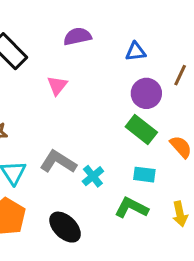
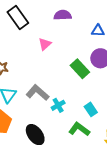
green rectangle: (141, 129) -> (80, 69), moved
cyan rectangle: (144, 175) -> (91, 109), turned 40

